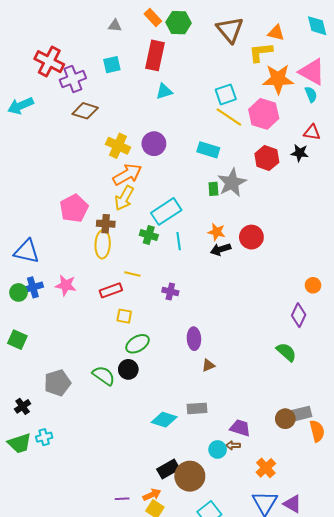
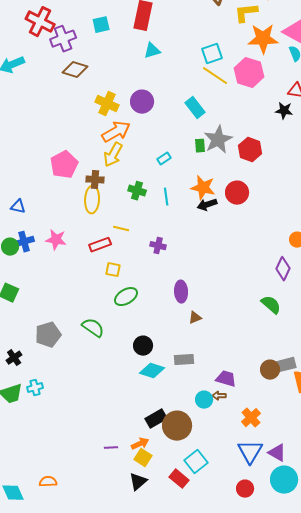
cyan rectangle: (208, 150) -> (195, 108), turned 35
red hexagon: (267, 158) -> (250, 150), moved
cyan rectangle: (166, 211) -> (164, 159), moved, size x0.5
orange star: (217, 232) -> (203, 188), size x1.4
blue triangle: (27, 251) -> (18, 207), size x0.6
black circle: (128, 369) -> (143, 346), moved

